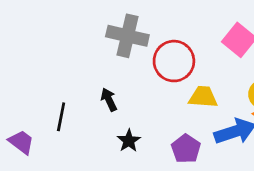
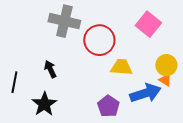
black star: (129, 141) -> (44, 104), moved, size x1.4

